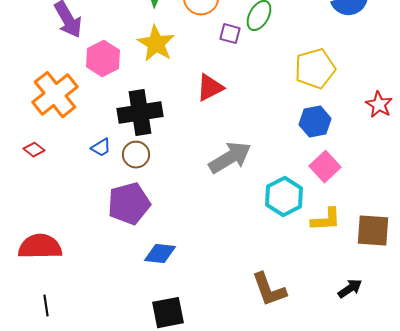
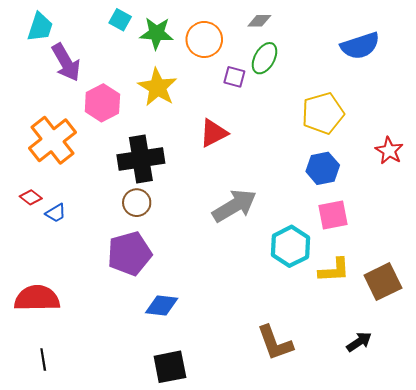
blue trapezoid: (101, 148) -> (56, 213), moved
pink square: (325, 167) -> (333, 215), turned 32
brown square: (373, 231) -> (383, 282), turned -30

